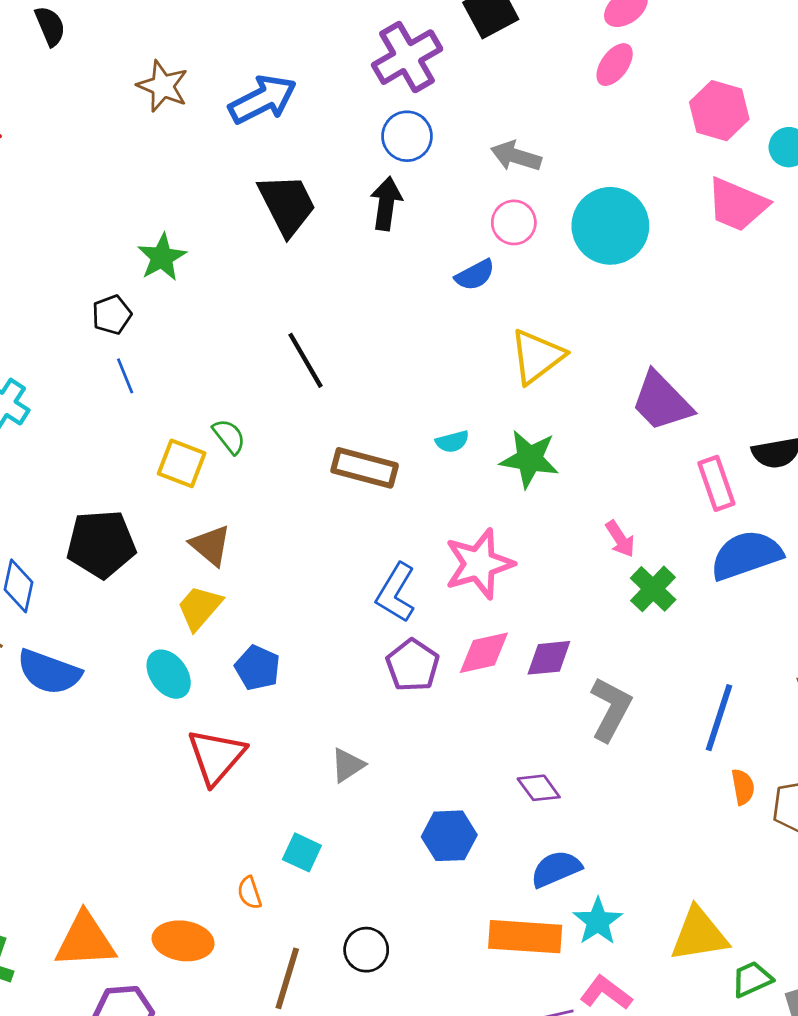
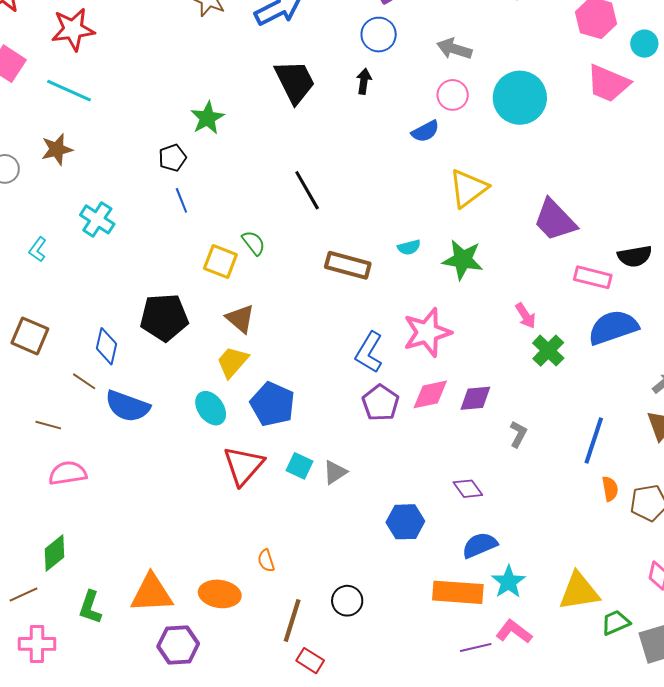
black arrow: (386, 203) -> (364, 81), size x0.7
pink rectangle: (716, 483) -> (593, 277), turned -57
blue pentagon: (257, 668) -> (273, 404), size x1.4
gray L-shape: (611, 709) -> (518, 434), size x0.6
cyan square: (302, 852) -> (300, 466), moved

